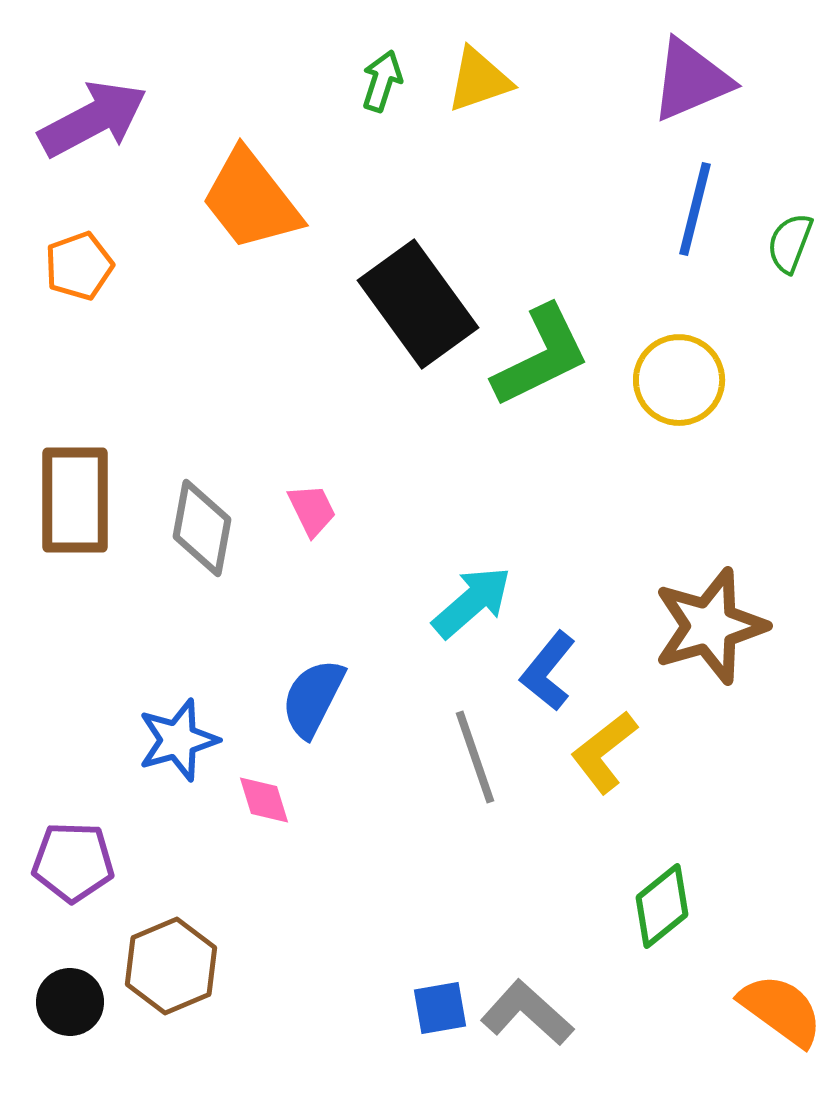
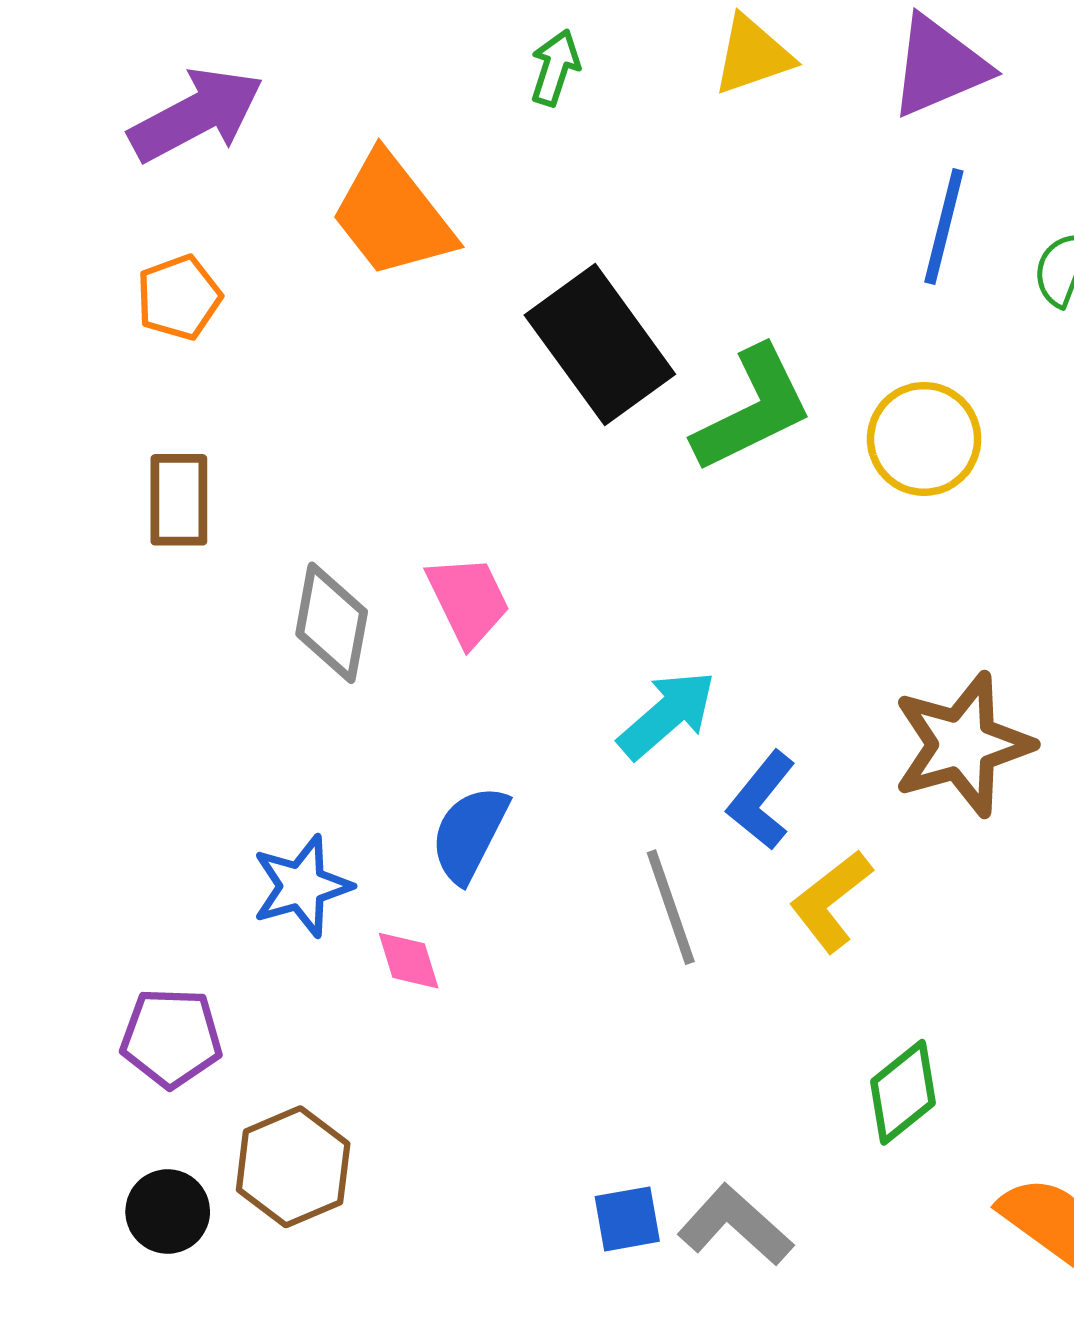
yellow triangle: (479, 80) -> (753, 55), moved
brown rectangle: (75, 500) -> (179, 500), moved, size x0.7
pink trapezoid: (312, 510) -> (468, 600), size x1.4

